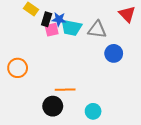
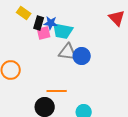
gray triangle: (97, 30) -> (68, 52), moved
blue circle: (114, 53) -> (82, 56), moved

